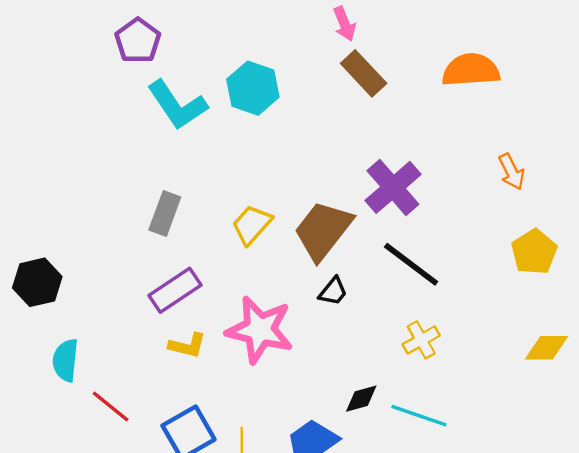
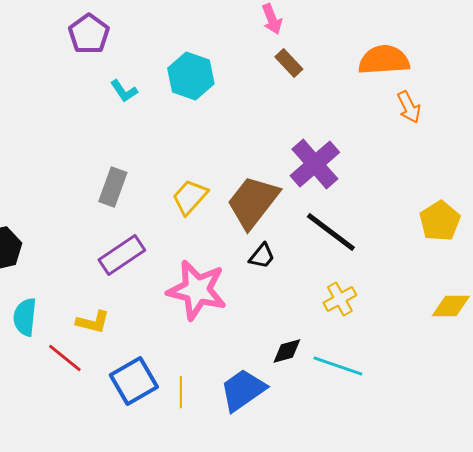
brown rectangle: (364, 73) -> (289, 63), size x0.7
cyan L-shape: (177, 105) -> (124, 91), size x0.5
orange arrow: (512, 172) -> (409, 107), moved
yellow L-shape: (187, 346) -> (93, 322), moved

